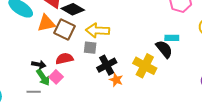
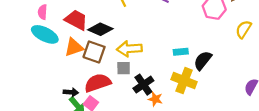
cyan rectangle: (172, 38) -> (181, 52), moved
black semicircle: (164, 49) -> (203, 60), turned -96
red semicircle: (64, 59) -> (98, 83), size x1.4

